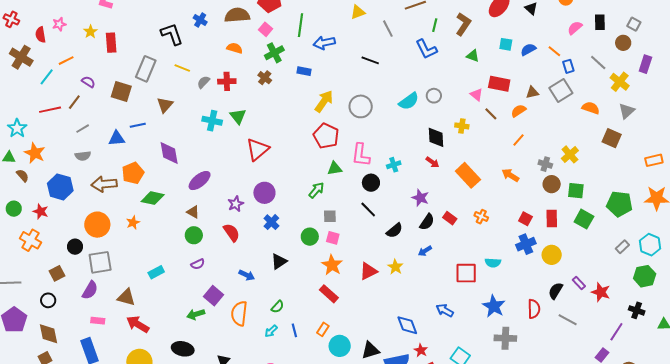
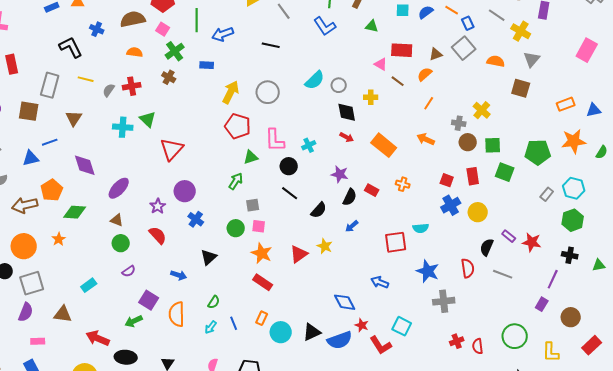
gray circle: (434, 96) -> (339, 85), moved
red arrow: (138, 324) -> (98, 338), moved

